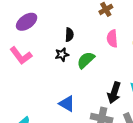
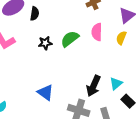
black semicircle: (69, 35) -> (35, 14), moved
green semicircle: (86, 60) -> (70, 39), moved

